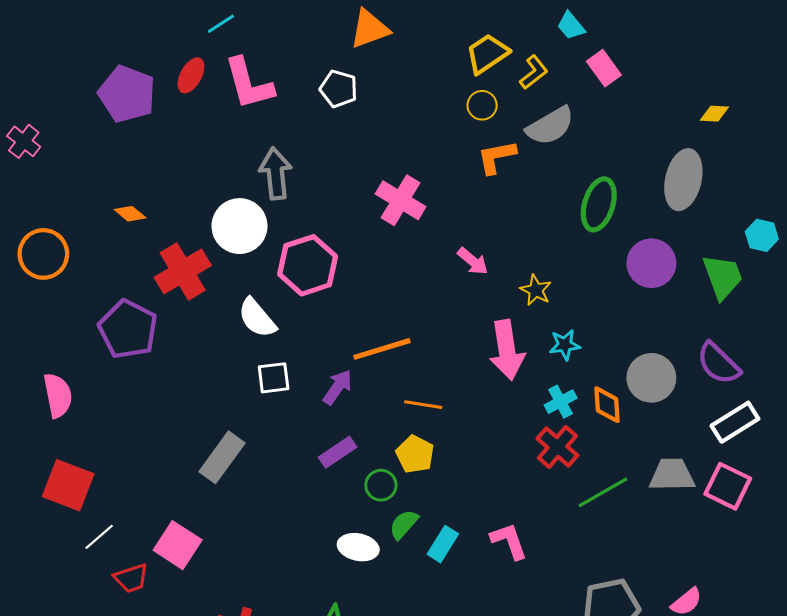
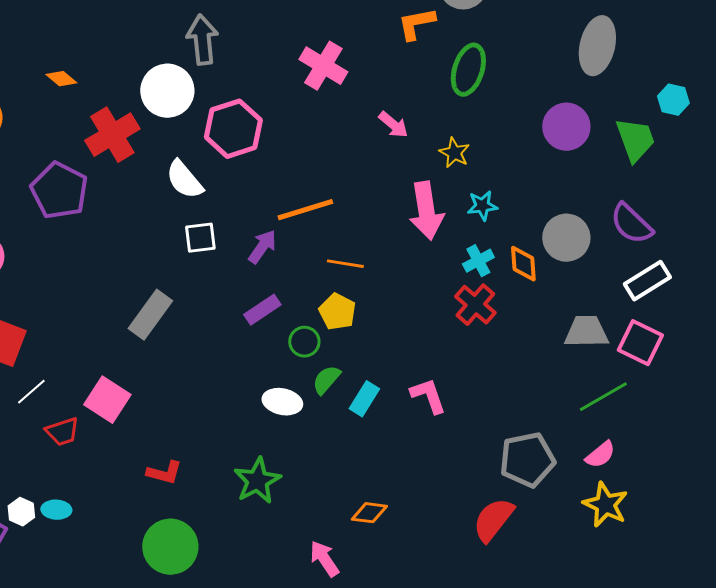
green ellipse: (599, 204) -> (468, 70), moved
green line: (603, 492) -> (603, 397), moved

